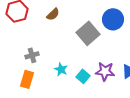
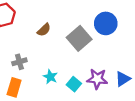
brown semicircle: (53, 14) -> (44, 30), moved

